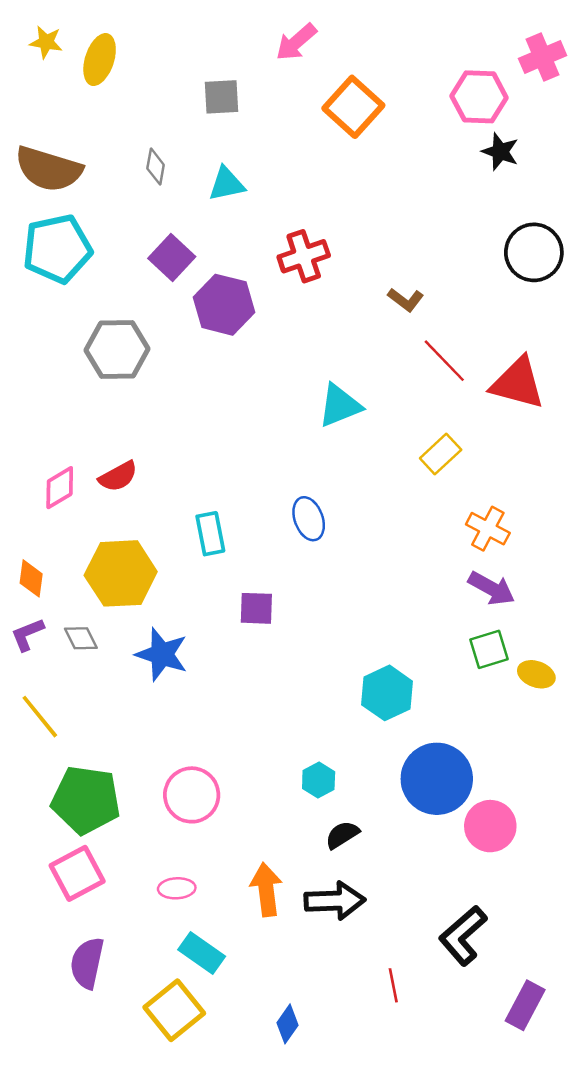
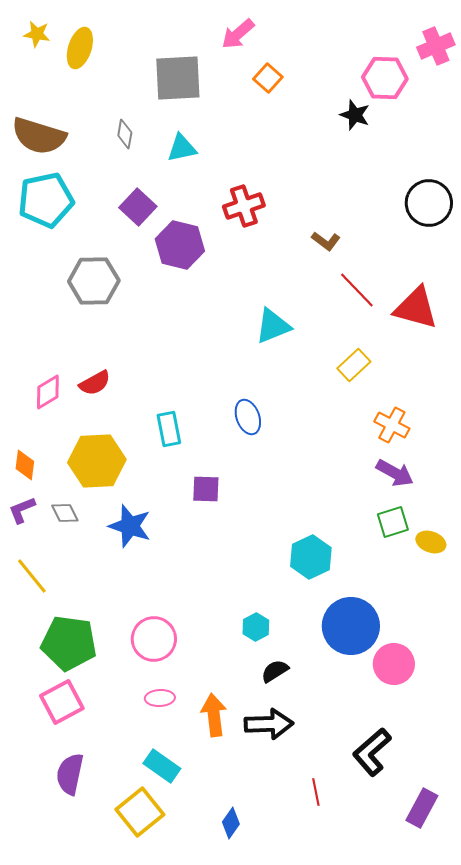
gray square: (222, 97) -> (178, 78), size x1.6
orange square: (353, 107) -> (268, 78), moved, size x0.6
black star: (500, 152) -> (355, 115), moved
pink ellipse: (177, 888) -> (160, 698), moved

